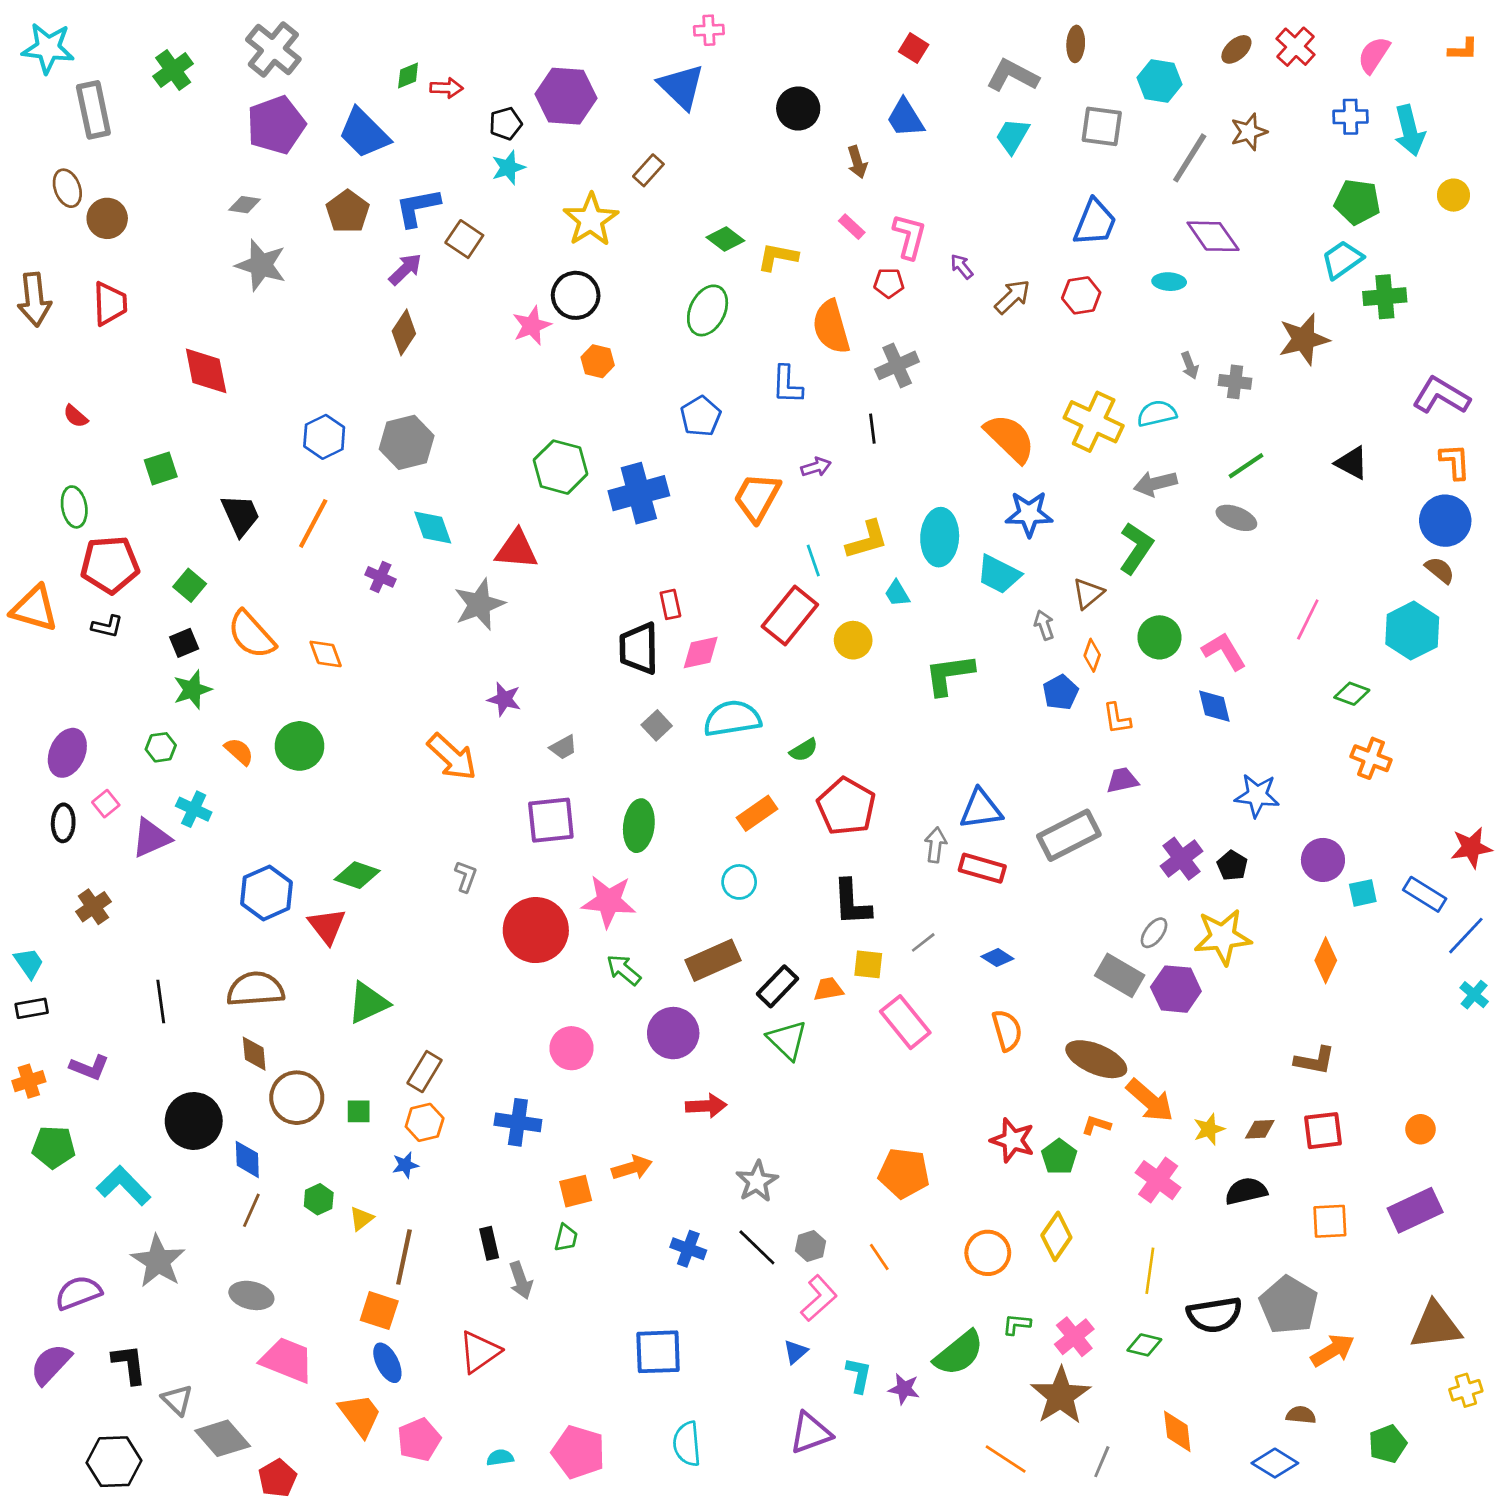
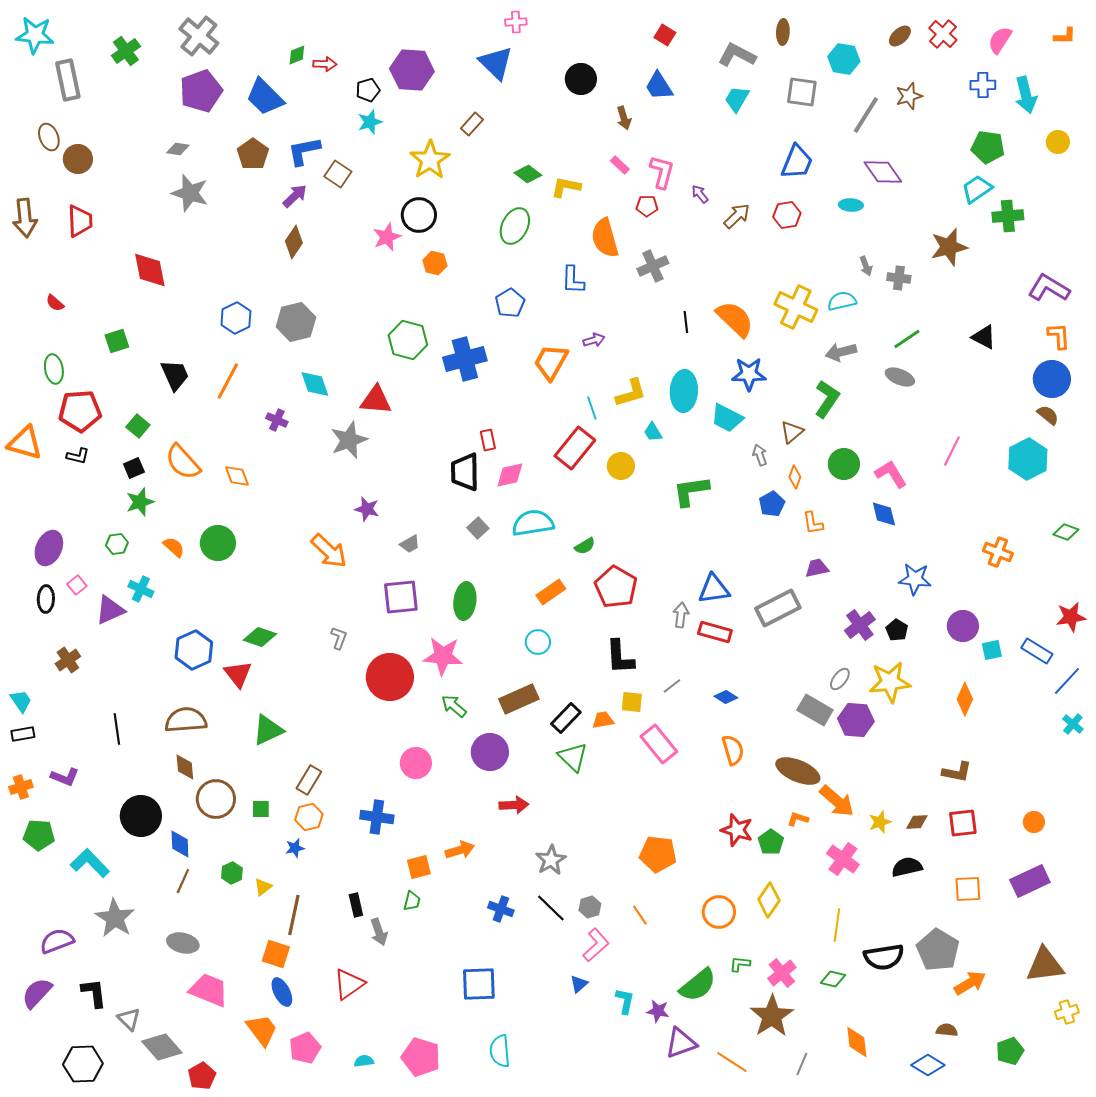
black line: (872, 429) -> (686, 322), moved
green diamond: (1352, 694) -> (1066, 532), moved
purple triangle: (811, 1433) -> (681, 1043), moved

